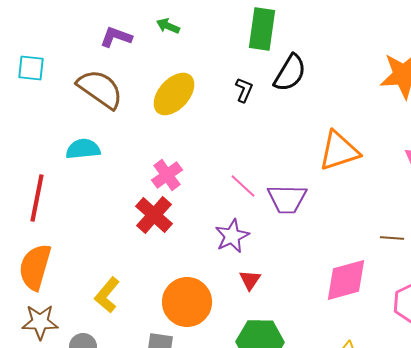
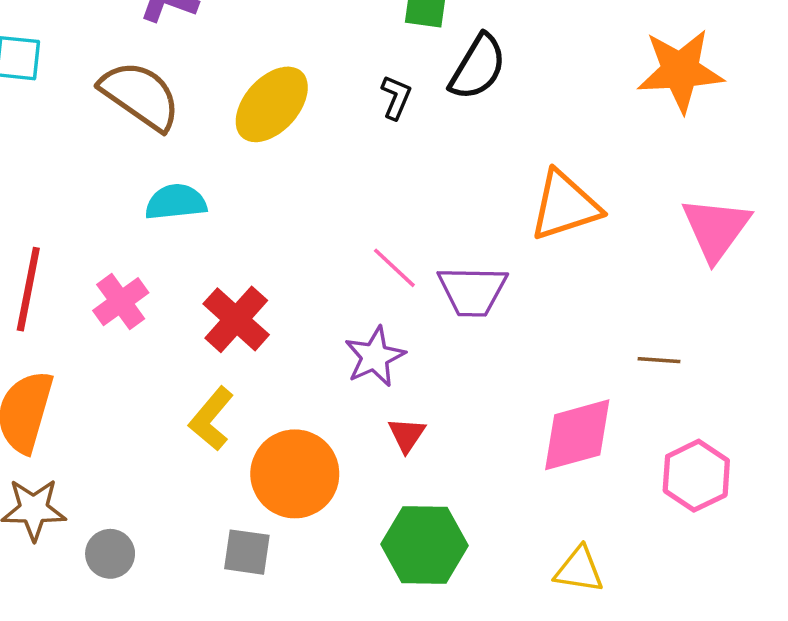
cyan semicircle: (83, 149) -> (176, 202), moved
pink cross: (167, 175) -> (121, 302), moved
yellow L-shape: (107, 295) -> (211, 419), moved

